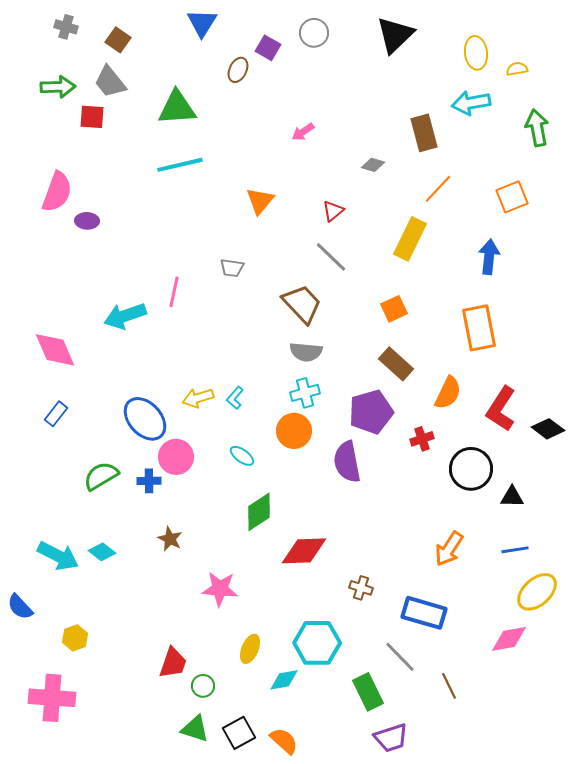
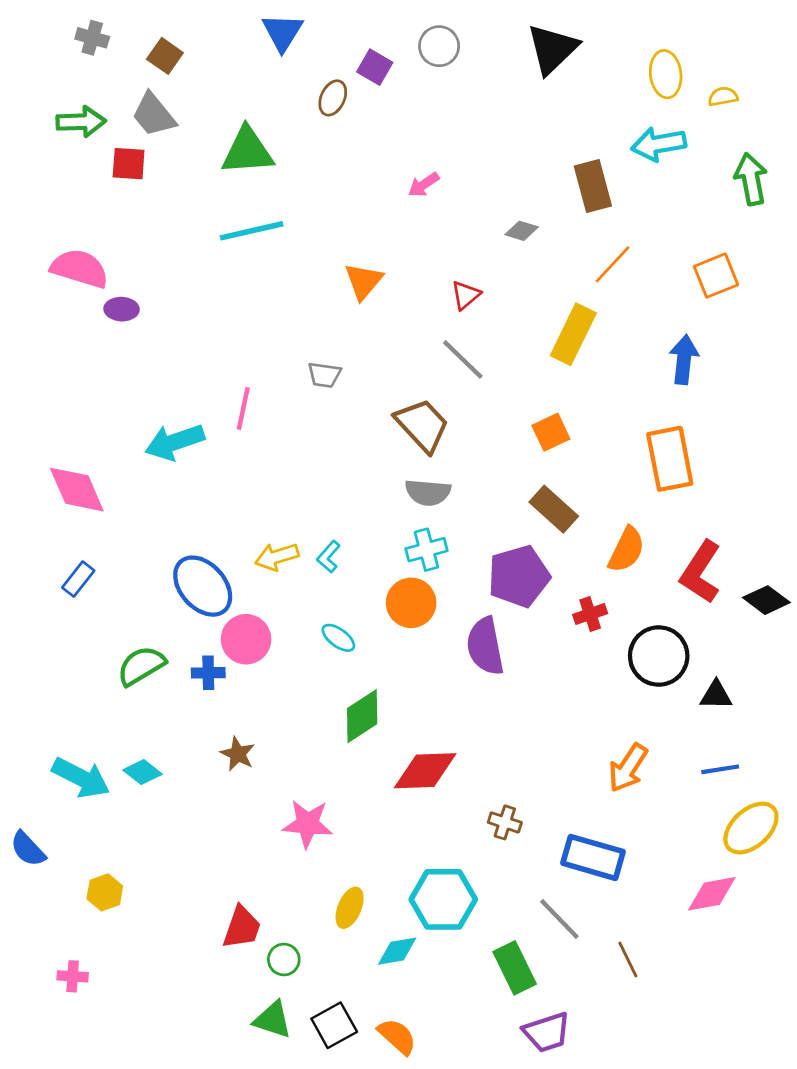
pink semicircle: (57, 192) -> (80, 269), turned -93
pink cross: (52, 698) -> (73, 976), size x0.5

